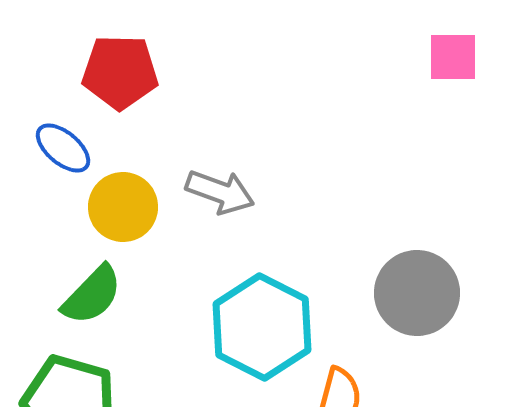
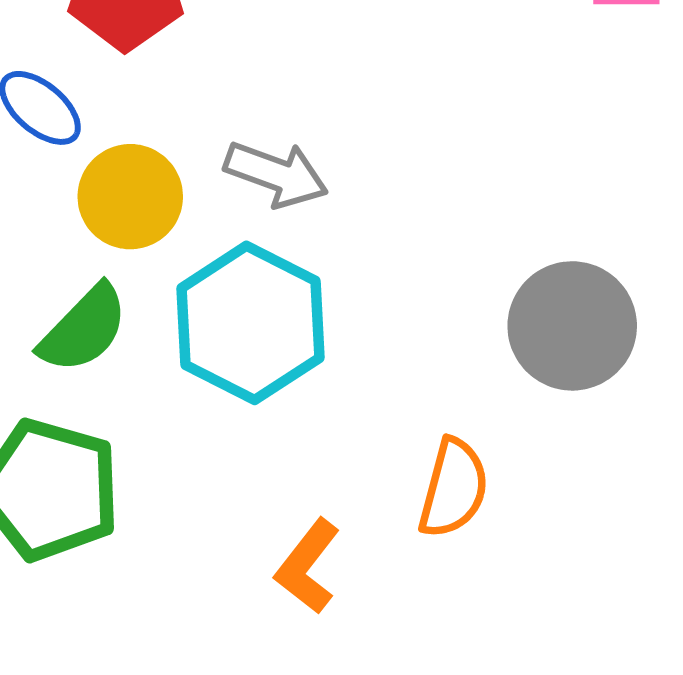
cyan hexagon: (262, 327) -> (251, 323), moved

